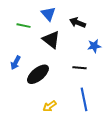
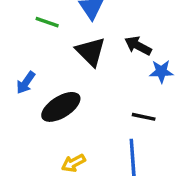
black arrow: (78, 23) -> (138, 46), moved
black line: (80, 68) -> (144, 117), moved

